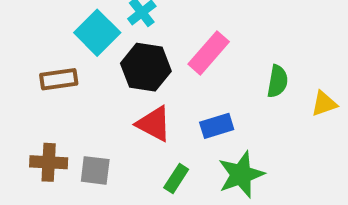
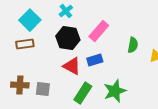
cyan square: (97, 33) -> (30, 20), moved
blue rectangle: (217, 126) -> (95, 60), moved
green rectangle: (176, 179) -> (83, 93), size x1.5

